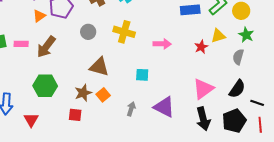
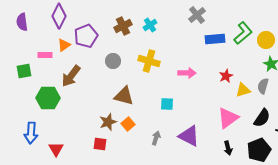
yellow triangle: (218, 36) -> (243, 90), moved
pink rectangle: (21, 44) -> (45, 55), moved
green hexagon: (45, 86) -> (48, 98), moved
black arrow: (203, 119) -> (228, 148), size x0.6

